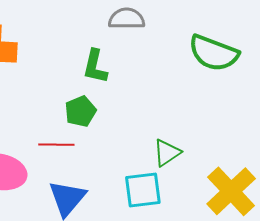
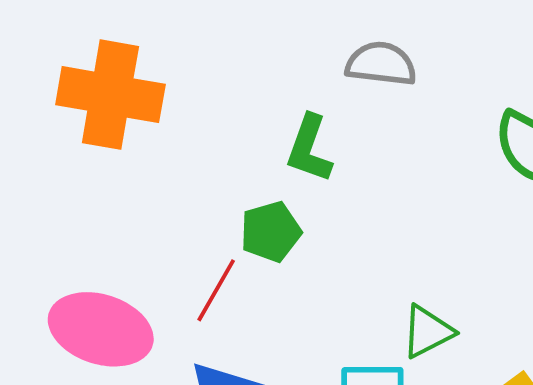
red line: (56, 145) -> (216, 290), turned -68

